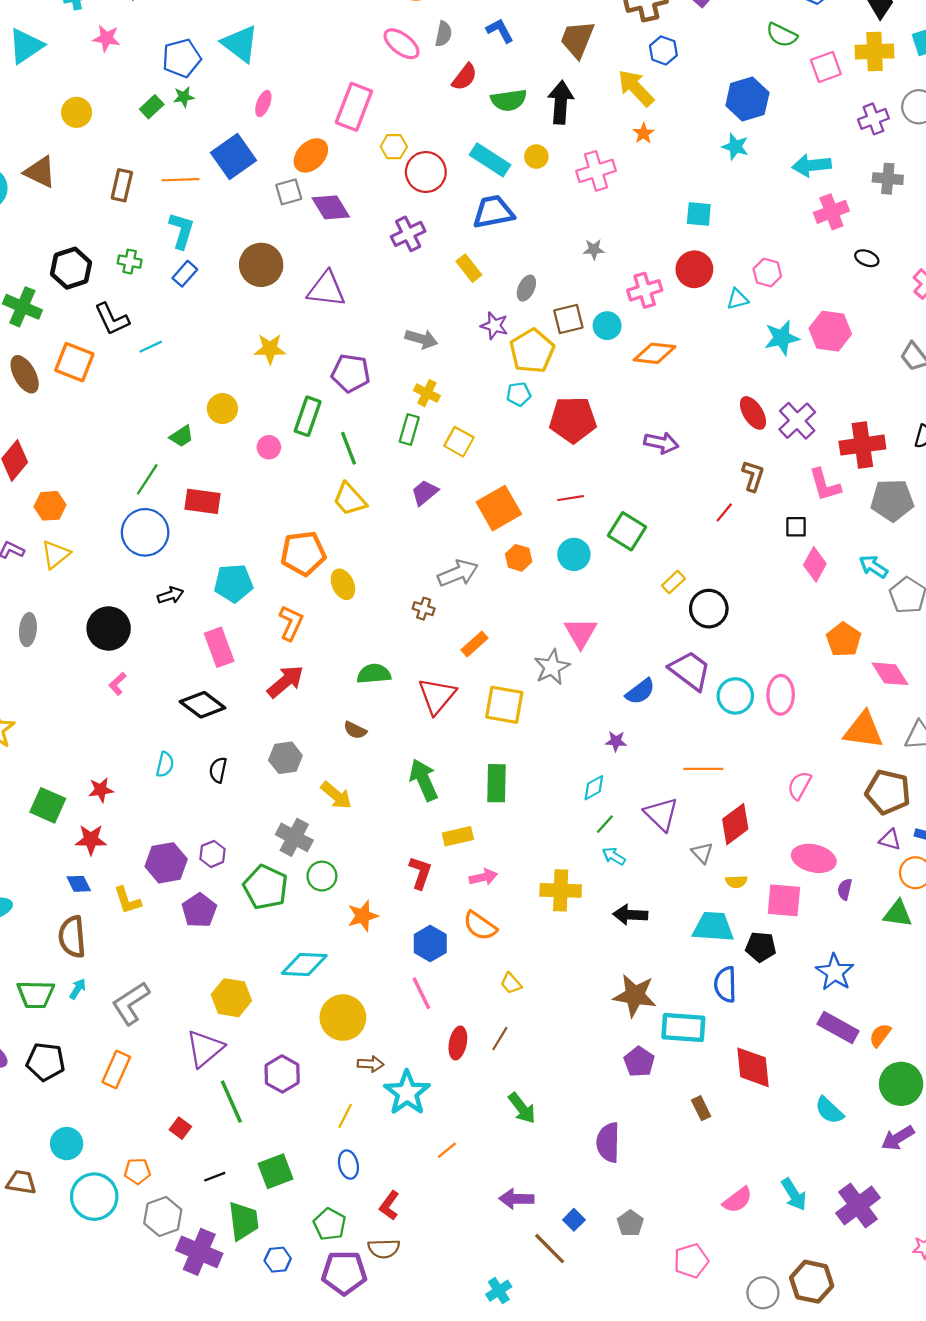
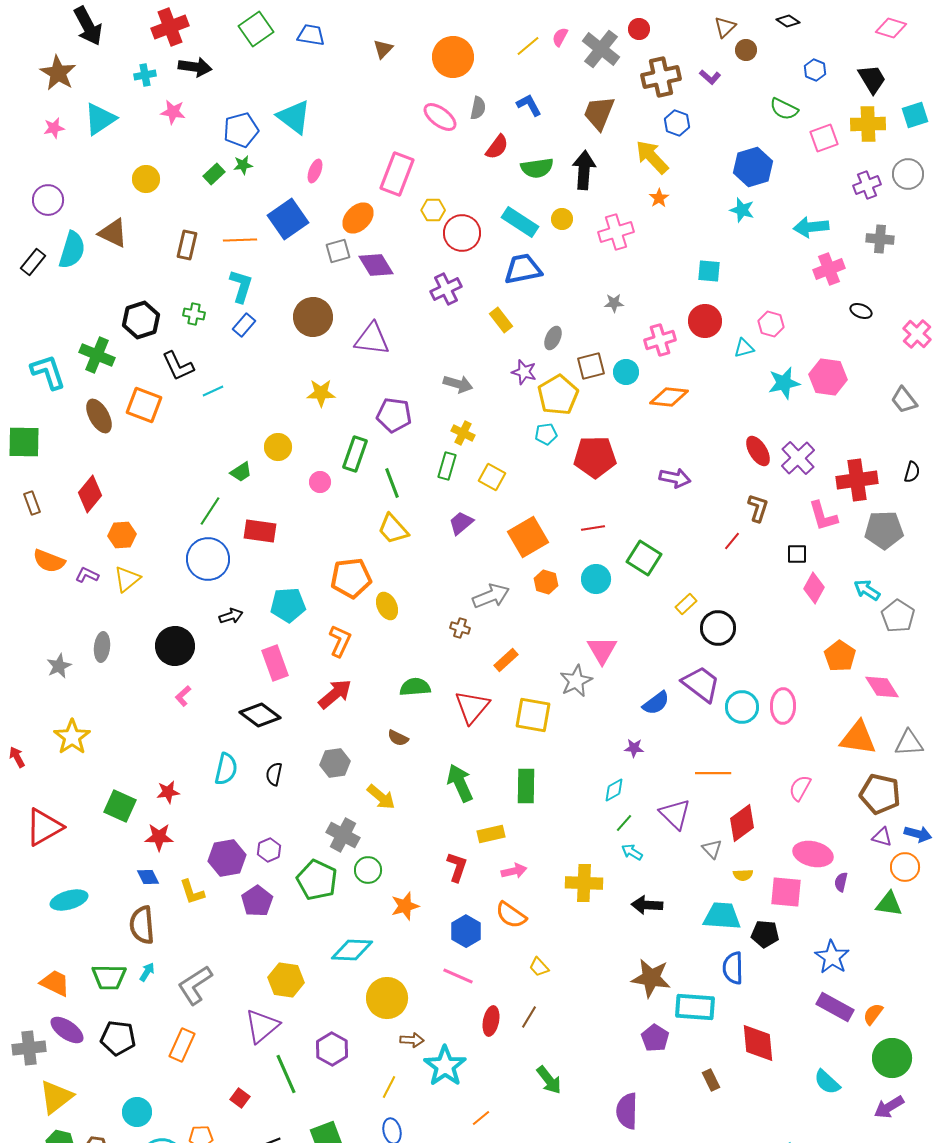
cyan semicircle: (165, 764) -> (226, 769), size x1.4
pink line: (421, 993) -> (458, 976), turned -40

